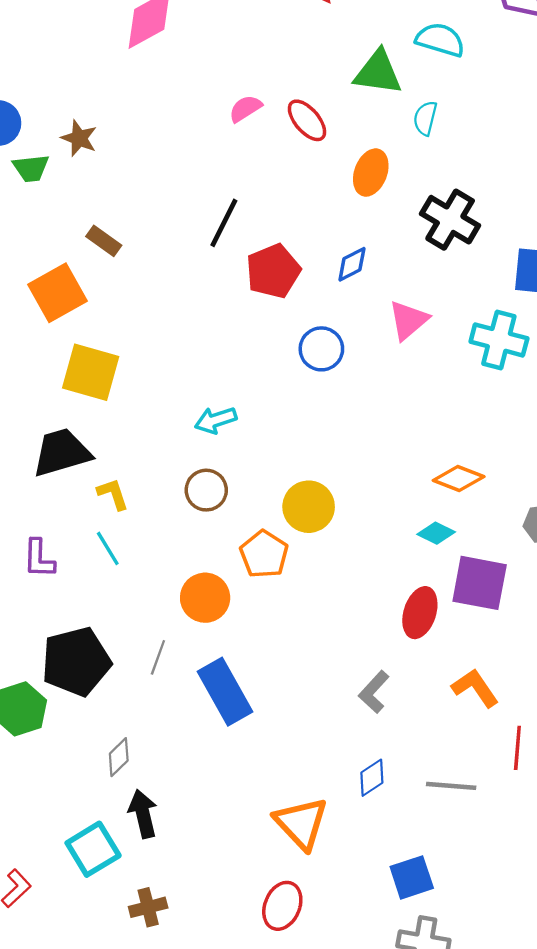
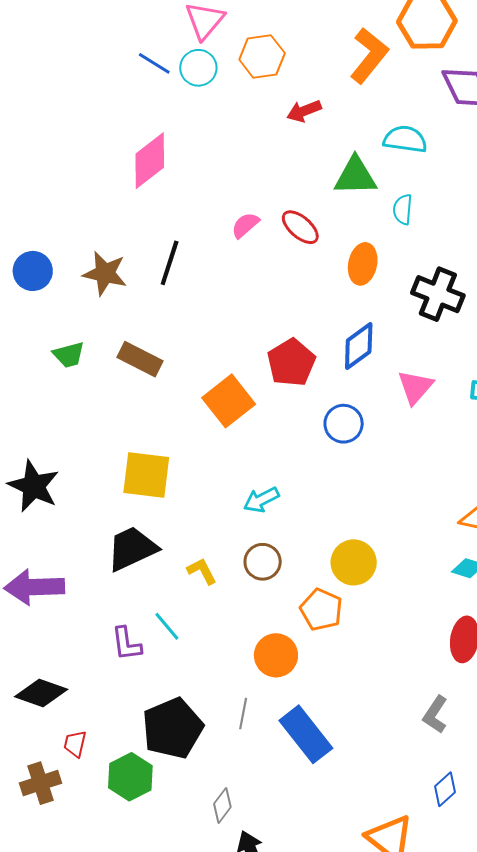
brown star: (79, 138) -> (105, 273), size x1.4
green trapezoid: (31, 168) -> (69, 355), moved
black line: (224, 223) -> (170, 263), moved
brown rectangle: (104, 241) -> (140, 359), size x1.4
blue diamond: (352, 264) -> (359, 346), size x1.4
orange square: (58, 293) -> (229, 401), moved
yellow L-shape: (113, 494) -> (202, 571), moved
cyan line: (108, 548) -> (167, 626), moved

